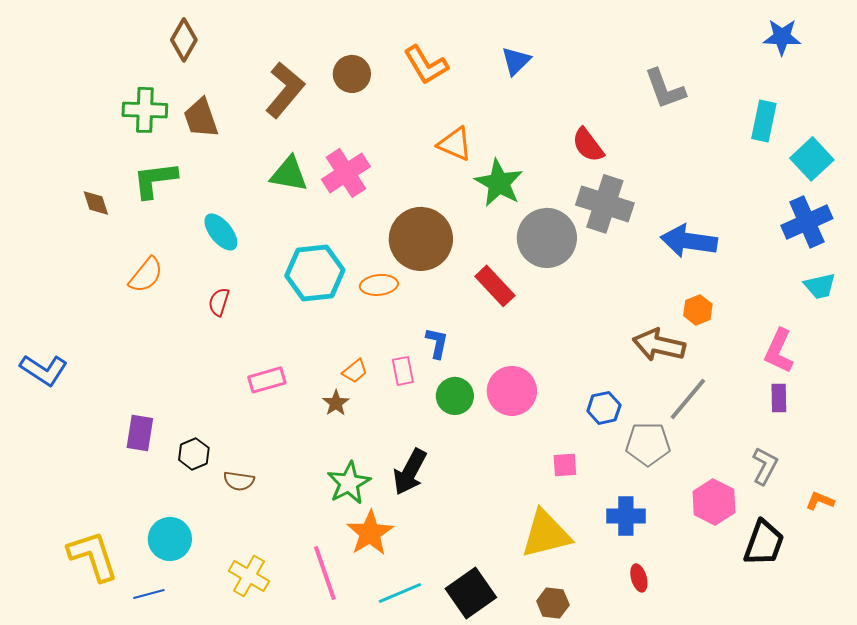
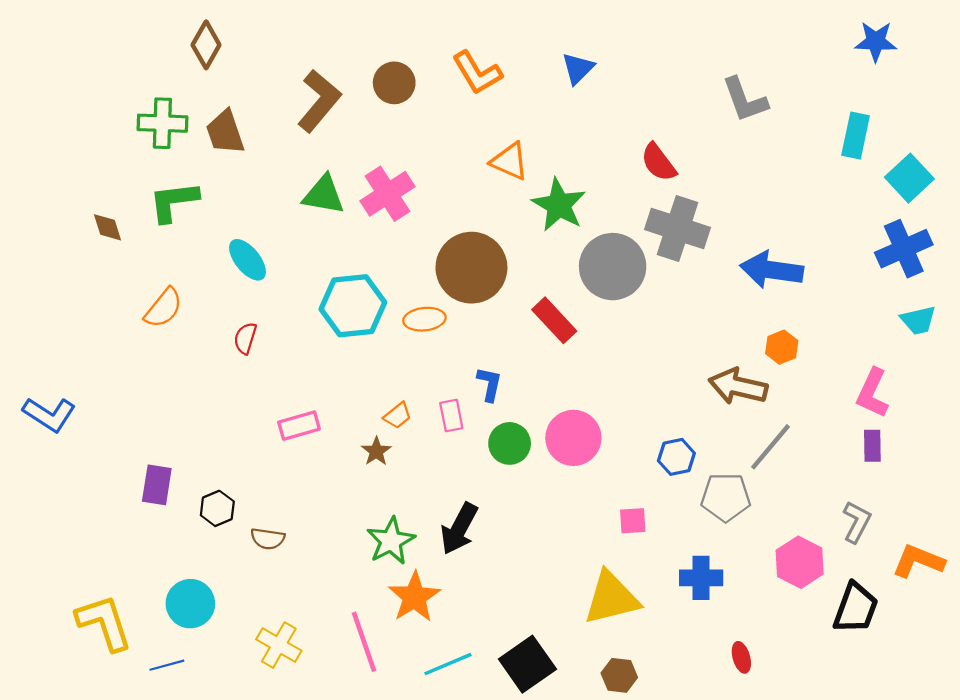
orange L-shape: (820, 501) -> (918, 561), size x1.6
red ellipse: (639, 578) -> (741, 657), moved

